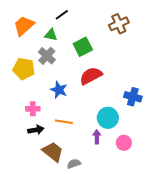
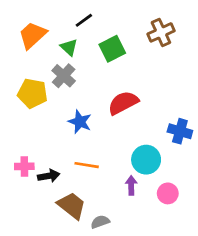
green triangle: (51, 35) -> (69, 47), turned 32
green square: (83, 47) -> (112, 49), moved
pink cross: (33, 109) -> (24, 166), moved

